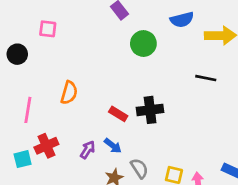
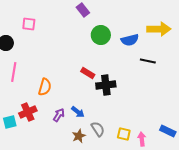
blue semicircle: (182, 20) -> (130, 40), moved
orange semicircle: (69, 93) -> (45, 87), moved
pink line: (28, 110) -> (14, 72), moved
red rectangle: (118, 114) -> (88, 73), moved

